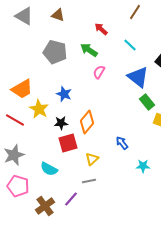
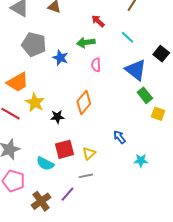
green arrow: (89, 50) -> (86, 42), turned -42
gray pentagon: (55, 52) -> (34, 44), moved
pink semicircle: (99, 72) -> (96, 65), turned -32
blue star: (64, 94) -> (60, 58), moved
orange diamond: (87, 122) -> (84, 102), moved
red square: (68, 143) -> (64, 149), moved

